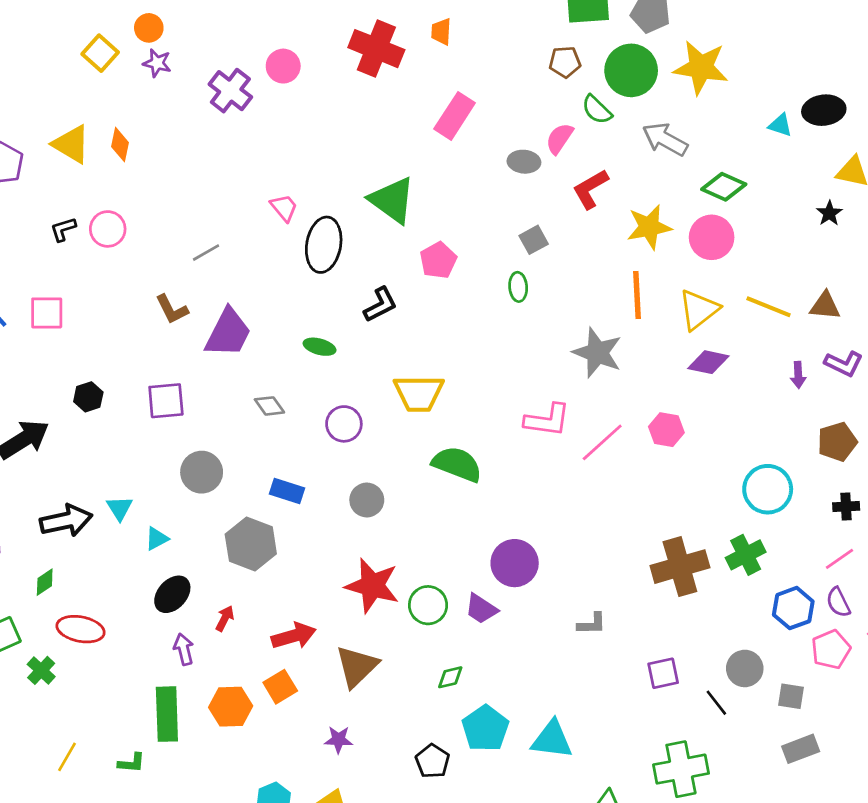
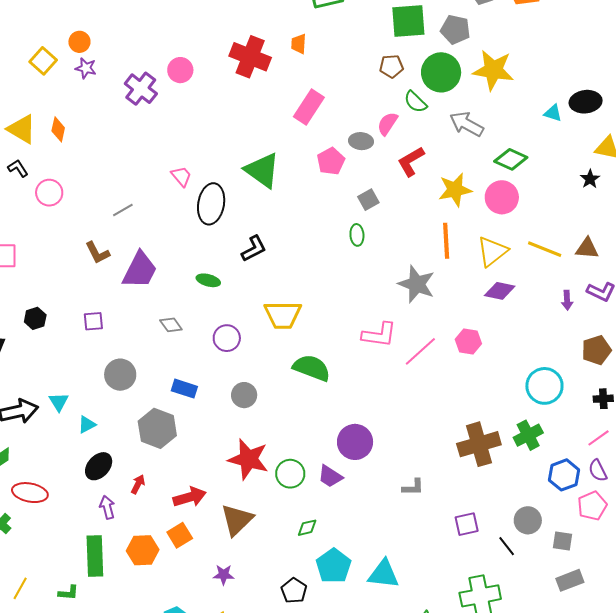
black L-shape: (63, 229) -> (18, 168), moved, turned 75
pink pentagon: (438, 260) -> (331, 161), moved
purple square: (166, 401) -> (93, 321), size x0.7

